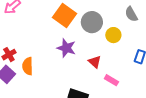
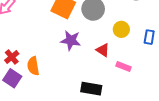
yellow circle: (113, 35) -> (121, 29), moved

